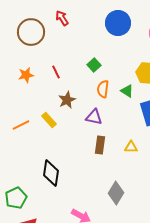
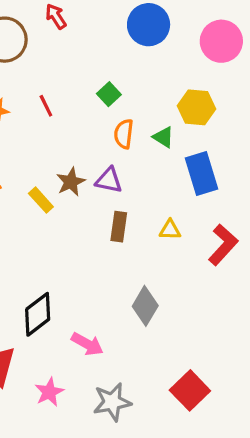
brown star: (67, 100) -> (71, 182), moved
yellow rectangle: (49, 120) -> (41, 200), moved
black diamond: (51, 173) -> (38, 314), moved, turned 44

